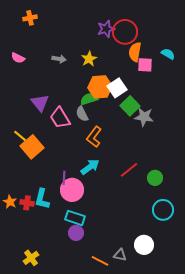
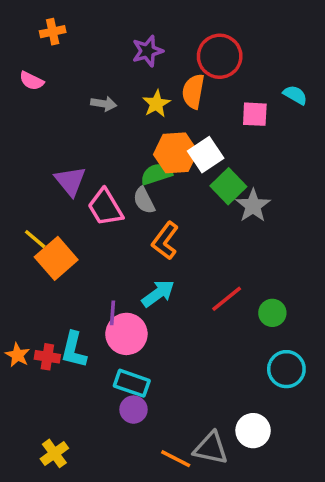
purple star: (106, 29) -> (148, 51), moved
orange semicircle: (135, 52) -> (193, 91), moved
pink semicircle: (18, 58) -> (32, 81), moved
gray star: (144, 117) -> (253, 206), turned 30
gray triangle: (120, 255) -> (211, 448), size x1.5

